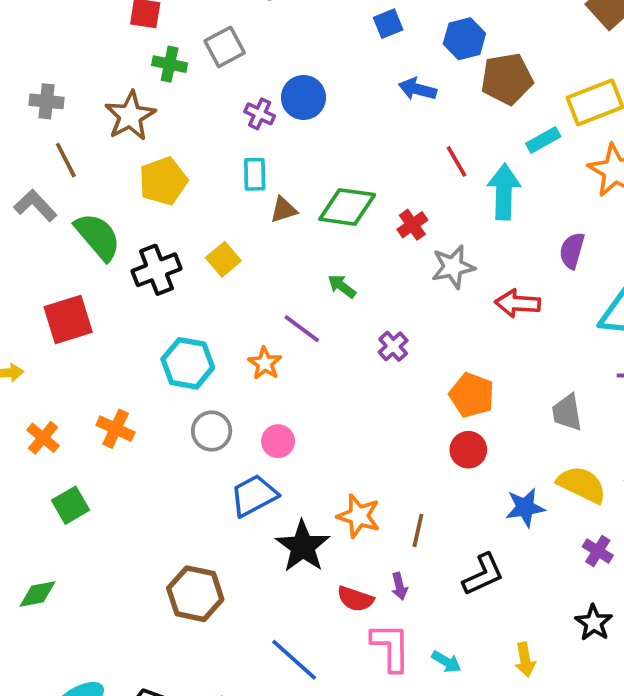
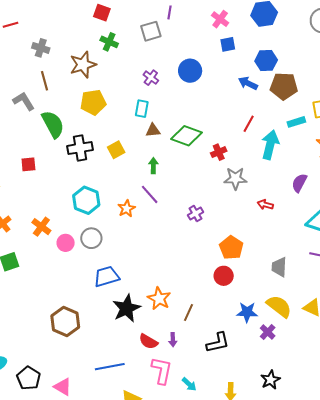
gray square: (225, 47) -> (151, 31), moved
blue arrow: (417, 89) -> (248, 83), moved
blue circle: (303, 97) -> (190, 71), moved
red line: (457, 161) -> (249, 124), turned 48
green arrow: (342, 286) -> (153, 166), moved, turned 42
red arrow: (518, 303) -> (265, 205), size x0.7
red square: (68, 319) -> (28, 164), size x0.6
pink circle: (278, 441) -> (66, 243), moved
purple cross: (598, 551) -> (268, 332), moved
blue line: (294, 660) -> (110, 367), turned -64

